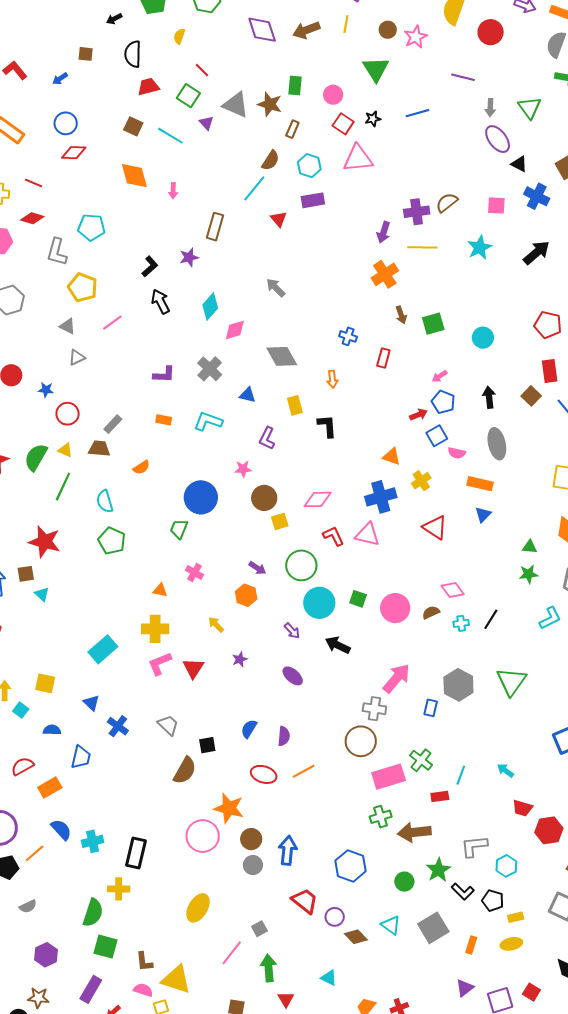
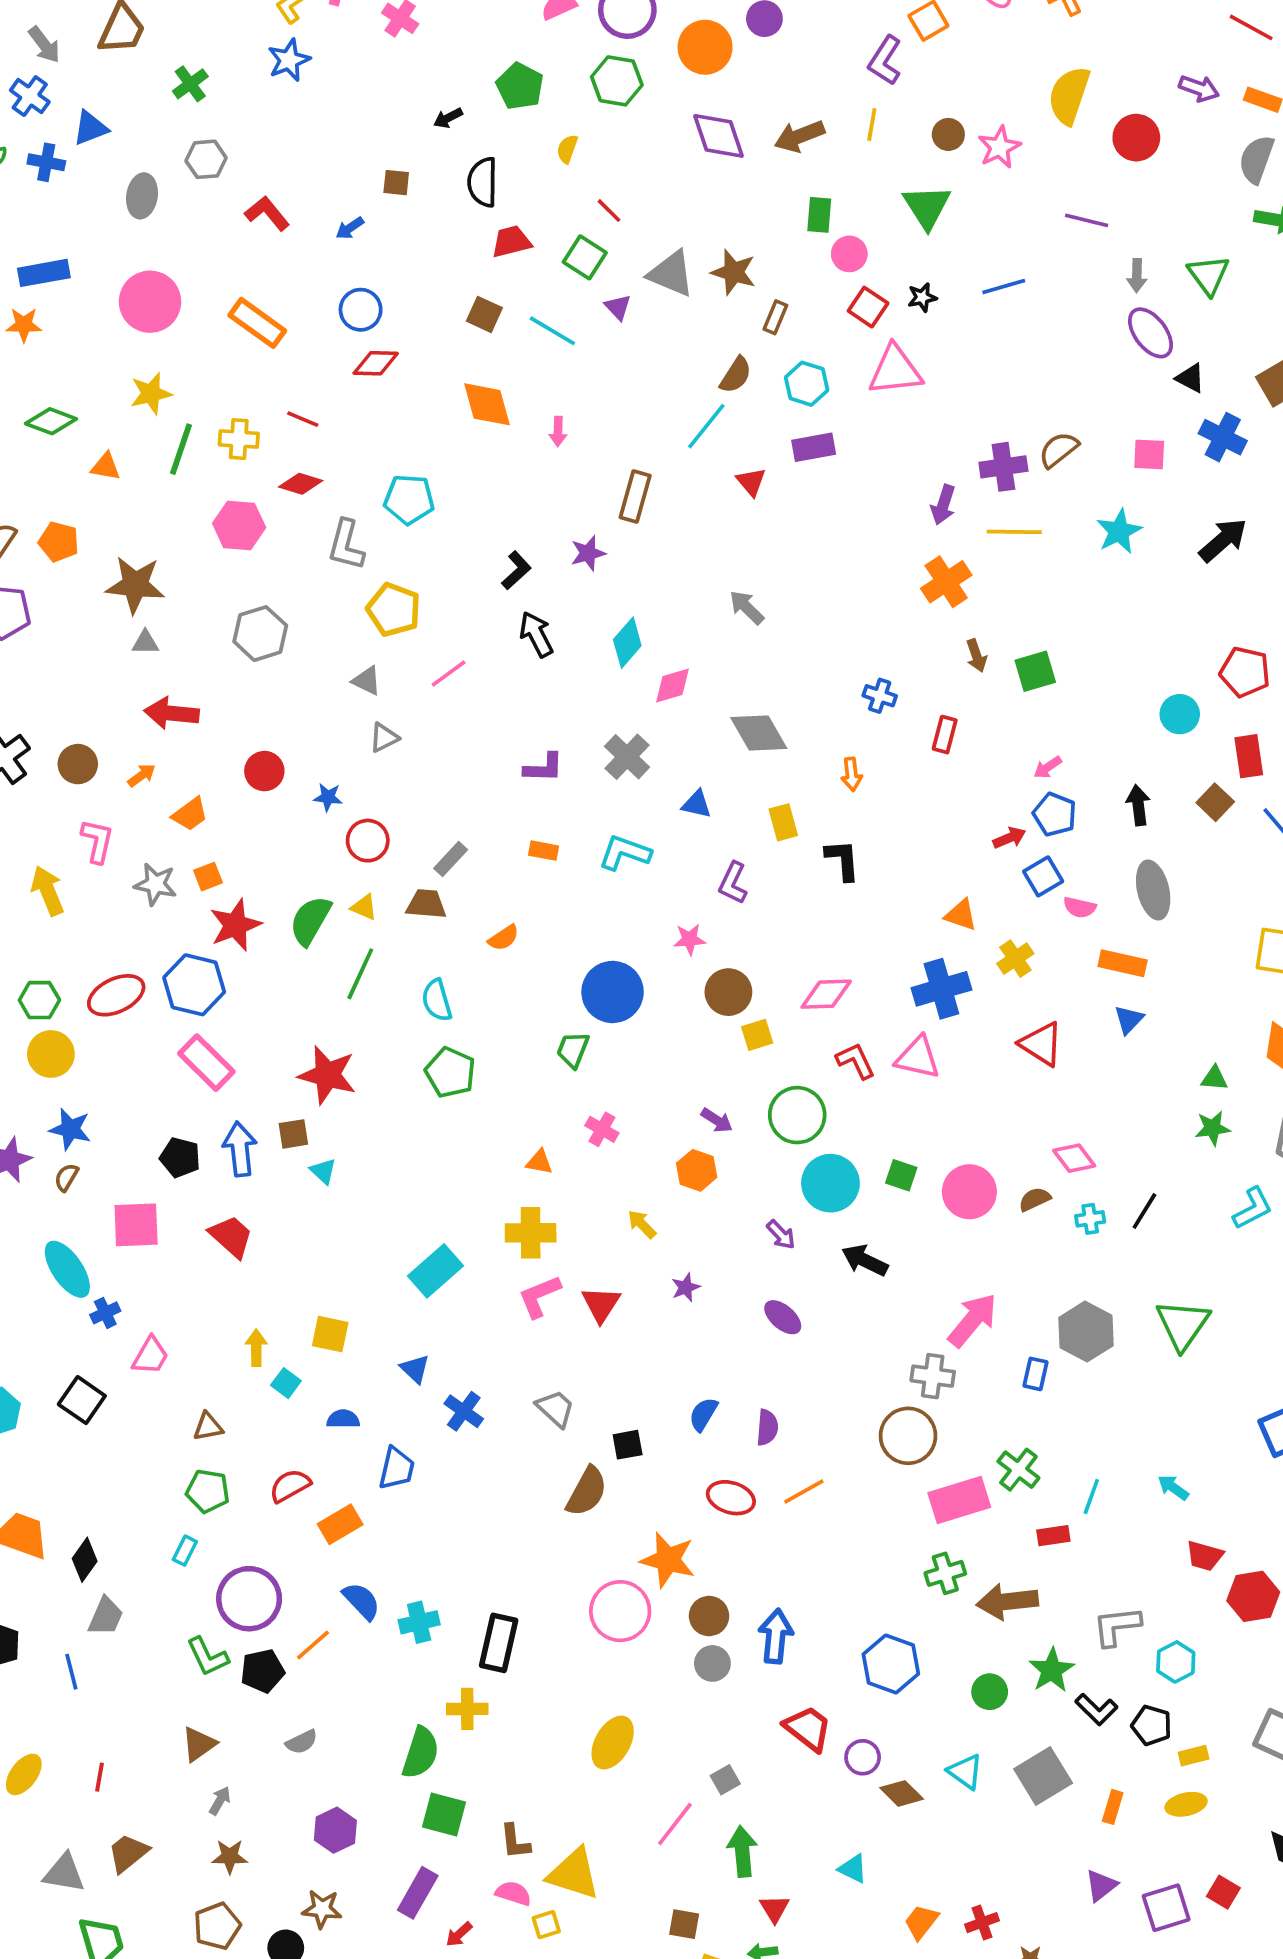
green rectangle: (295, 86) -> (819, 215), moved
cyan circle: (483, 338) -> (1180, 714), moved

